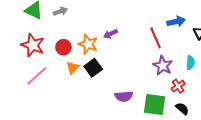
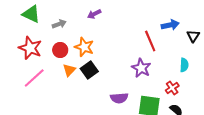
gray arrow: (60, 11) -> (59, 24), moved
purple arrow: (111, 34) -> (94, 14), moved
purple star: (163, 66) -> (141, 68), moved

